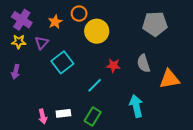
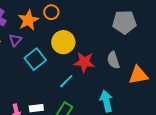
orange star: (55, 22) -> (28, 20), size x1.5
yellow circle: (97, 31) -> (63, 42), moved
red star: (113, 66) -> (84, 62), size x1.5

